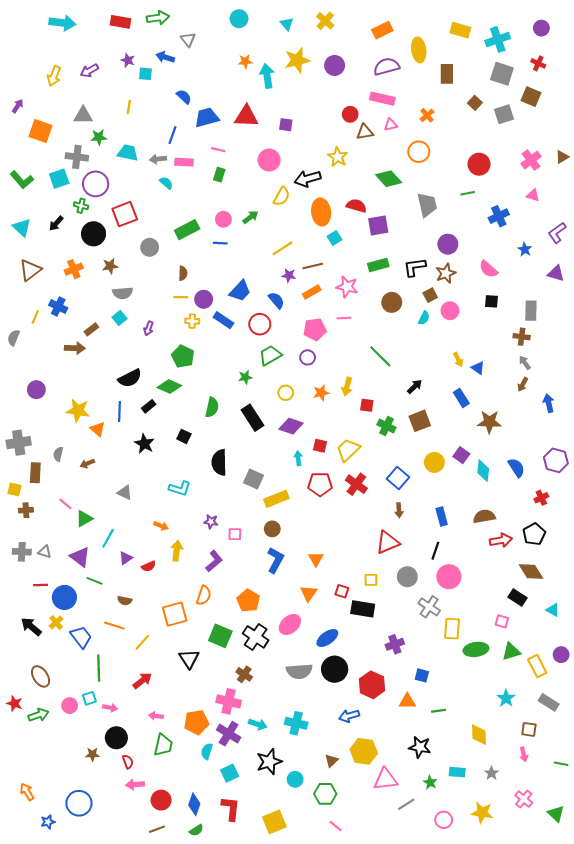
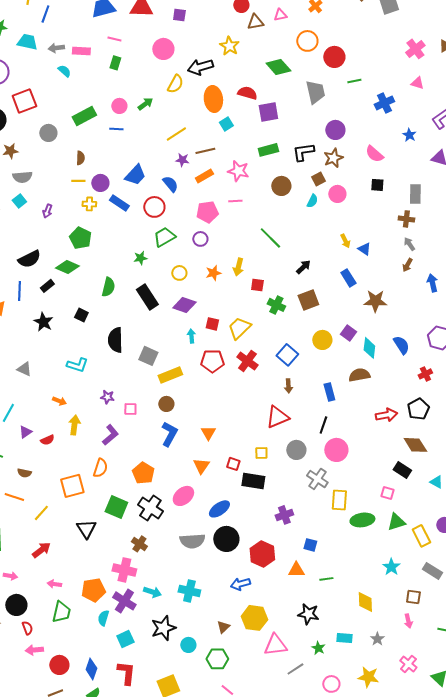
blue line: (172, 135) -> (45, 14), moved
red circle: (479, 164) -> (334, 57), moved
brown semicircle: (484, 516) -> (359, 375), moved

